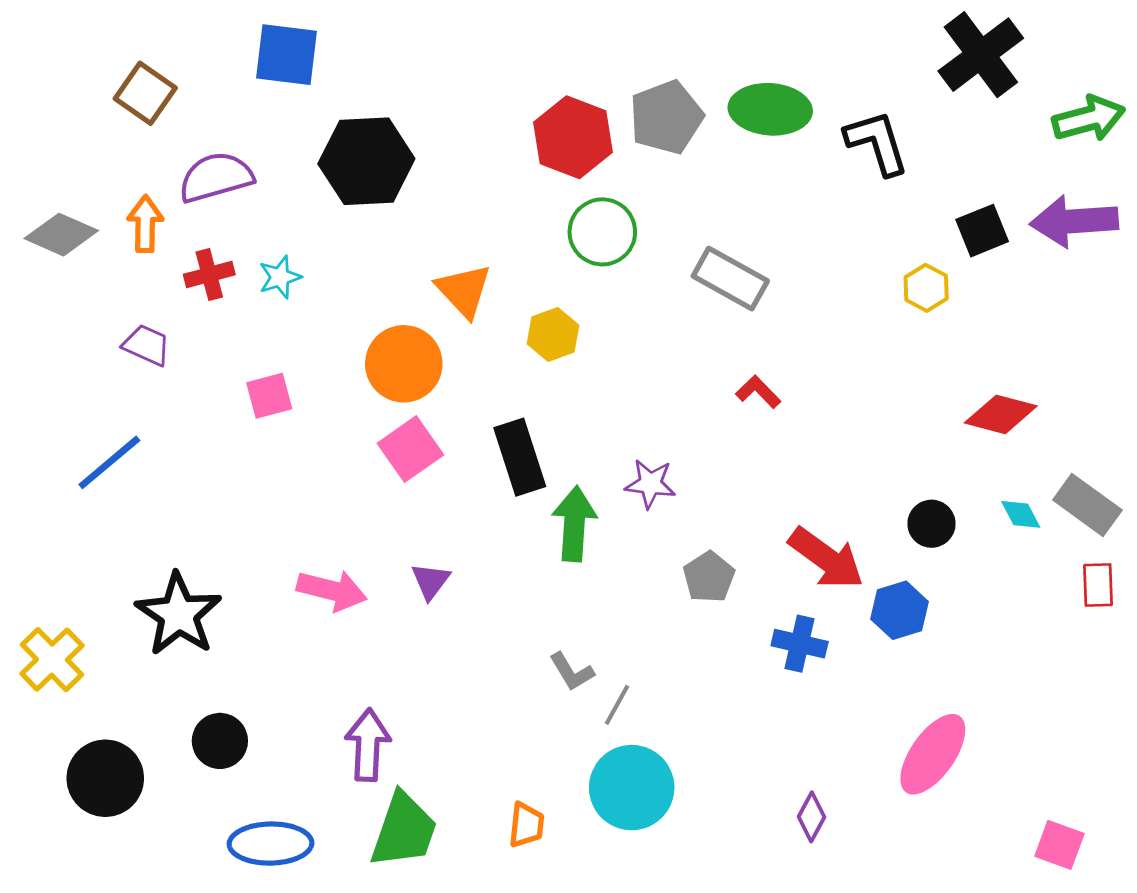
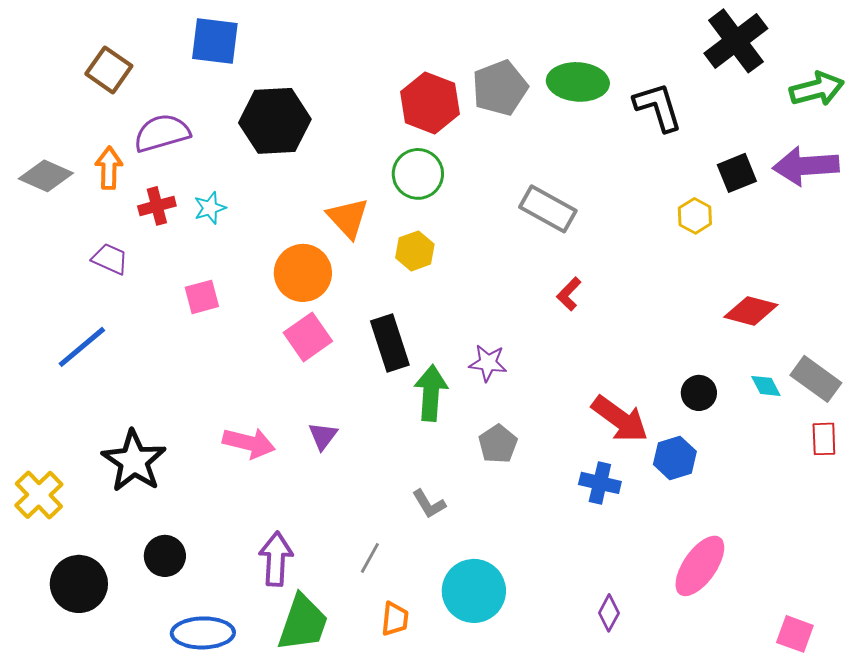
green circle: (602, 232) -> (418, 174), moved
red L-shape: (758, 392) -> (569, 294), turned -92
gray pentagon: (709, 577) -> (498, 444), moved
gray line: (617, 705) -> (370, 558), moved

